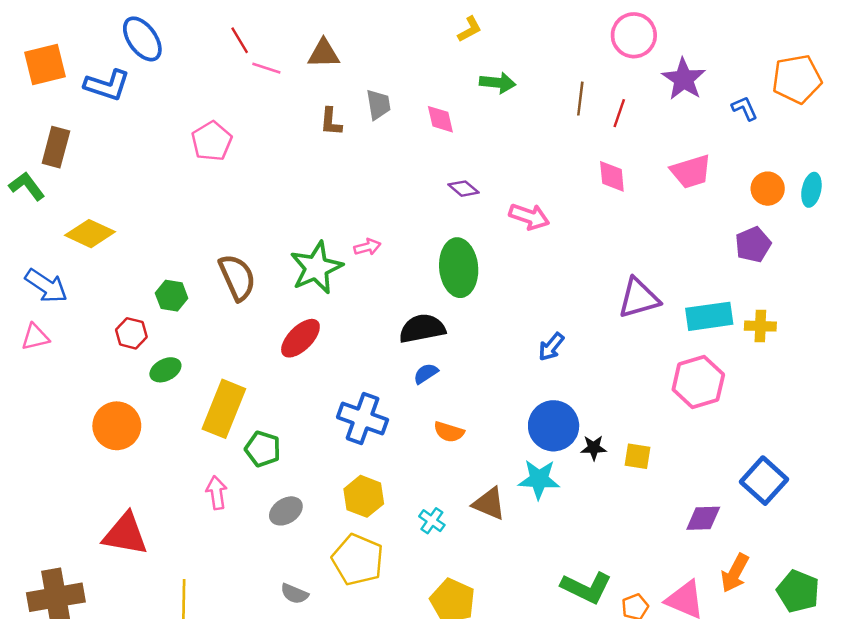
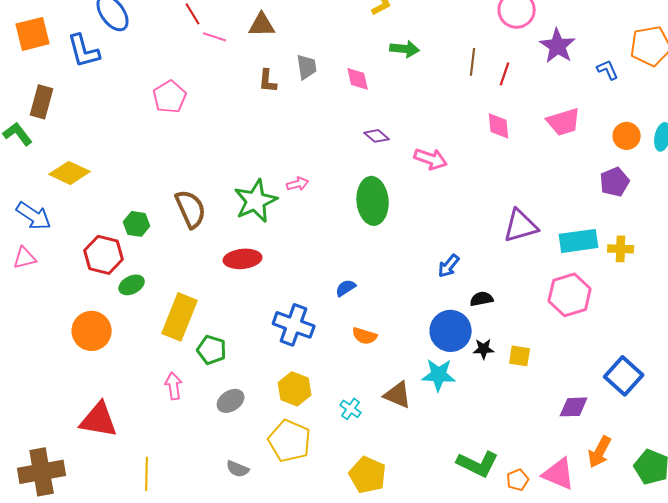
blue L-shape: (107, 85) -> (84, 51), turned 57
black semicircle: (422, 328) -> (482, 299), moved, size x0.6
red hexagon: (131, 333) -> (104, 255), size x1.5
red ellipse: (300, 338) -> (243, 259), turned 39

